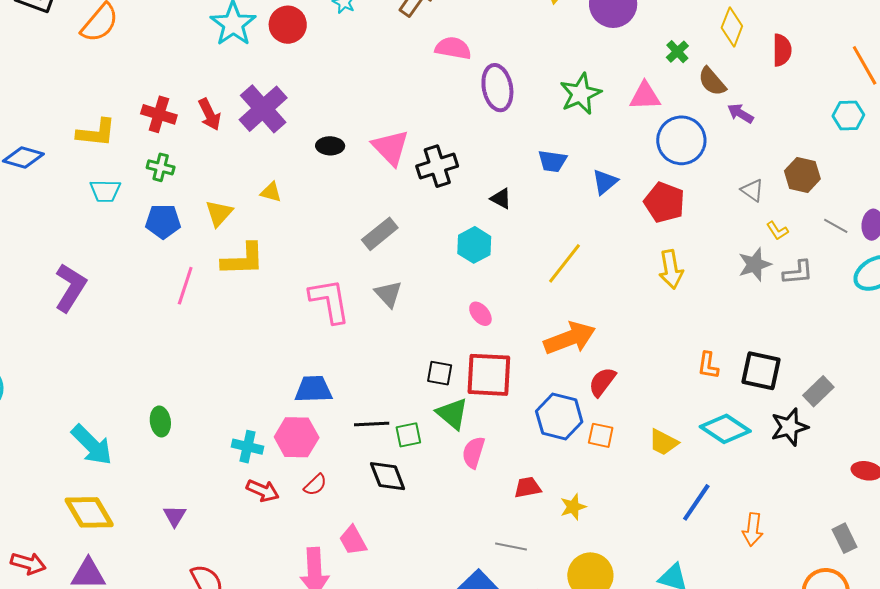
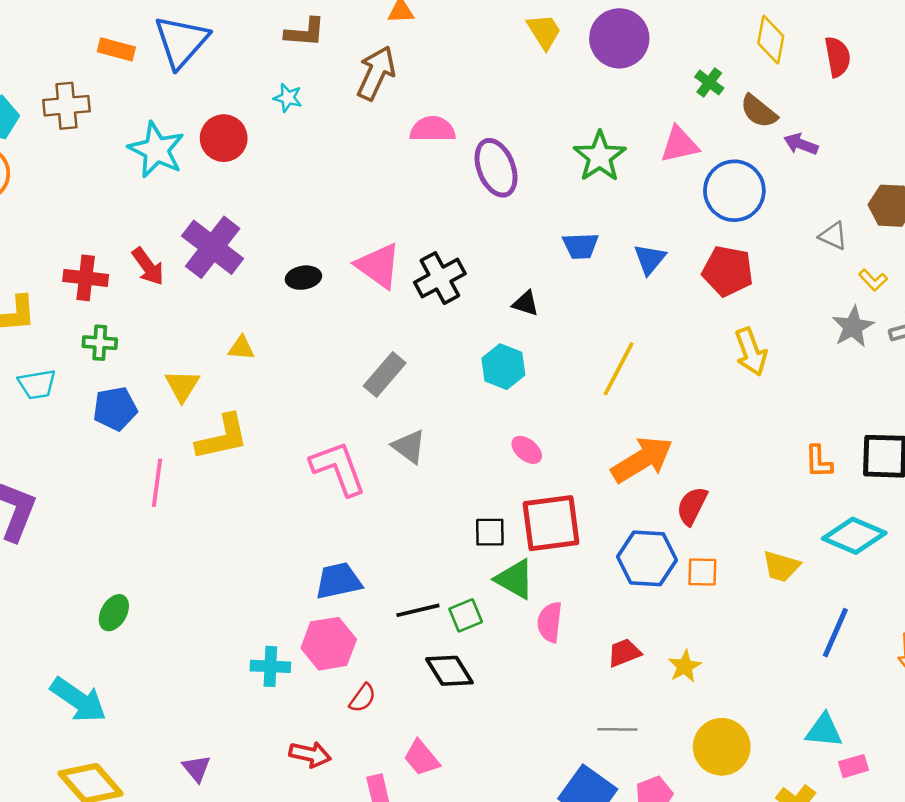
green ellipse: (160, 421) -> (114, 613), moved, turned 48
red arrow: (263, 491) -> (310, 754), moved

